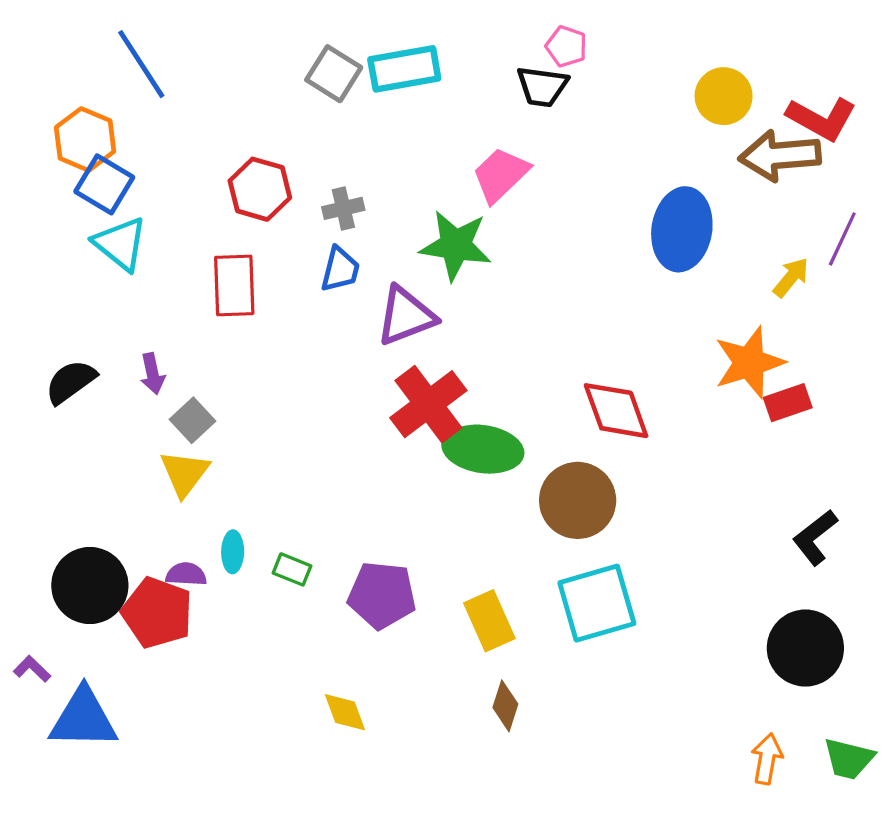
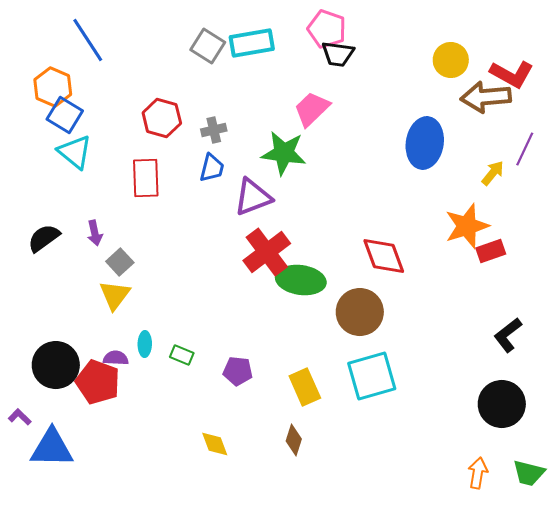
pink pentagon: (566, 46) -> (327, 29), moved, size x1.5
purple pentagon: (382, 595) -> (238, 371), size x0.7
brown diamond: (505, 706) -> (294, 440), moved

